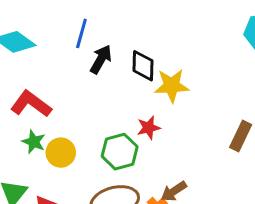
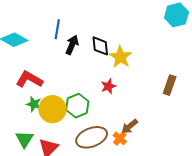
yellow star: (172, 86) -> (120, 57), turned -30
green hexagon: (120, 152) -> (77, 106), moved
yellow circle: (61, 153) -> (52, 109), size x1.4

